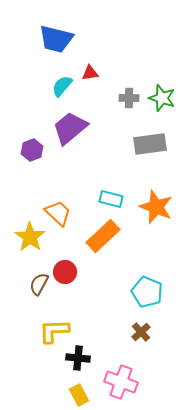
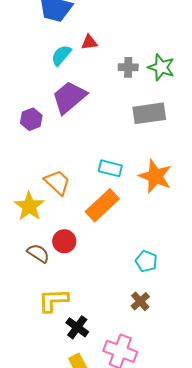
brown semicircle: (39, 284) -> (38, 253), turned 95
cyan pentagon: (147, 292) -> (146, 261), size x0.7
black cross: (78, 358) -> (77, 327), turned 30

